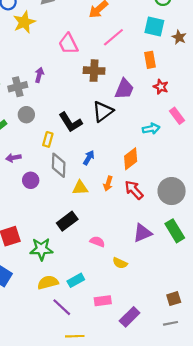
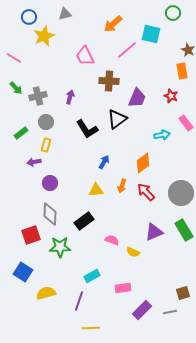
cyan square: (154, 26) -> (151, 34), moved
orange rectangle: (150, 60) -> (182, 71), moved
purple arrow: (39, 75) -> (70, 97), moved
yellow rectangle: (48, 139) -> (46, 145), moved
gray diamond: (59, 165) -> (50, 214), moved
yellow semicircle: (120, 263) -> (133, 252), moved
yellow semicircle: (48, 282) -> (46, 293), moved
pink rectangle: (103, 301) -> (123, 288), moved
purple line: (62, 307) -> (79, 301), turned 66
gray line: (170, 323) -> (170, 312), moved

